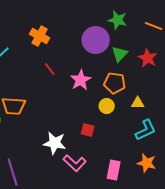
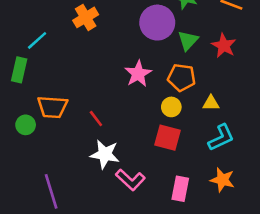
orange cross: (40, 36) -> (86, 17), turned 30
red line: (50, 69) -> (96, 118), moved
red square: (88, 130) -> (167, 138), moved, size x1.5

